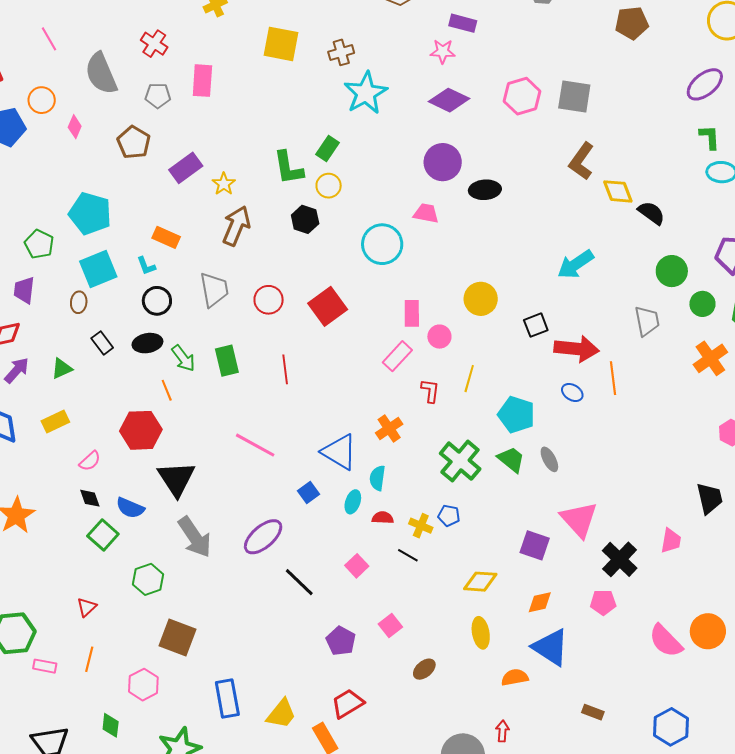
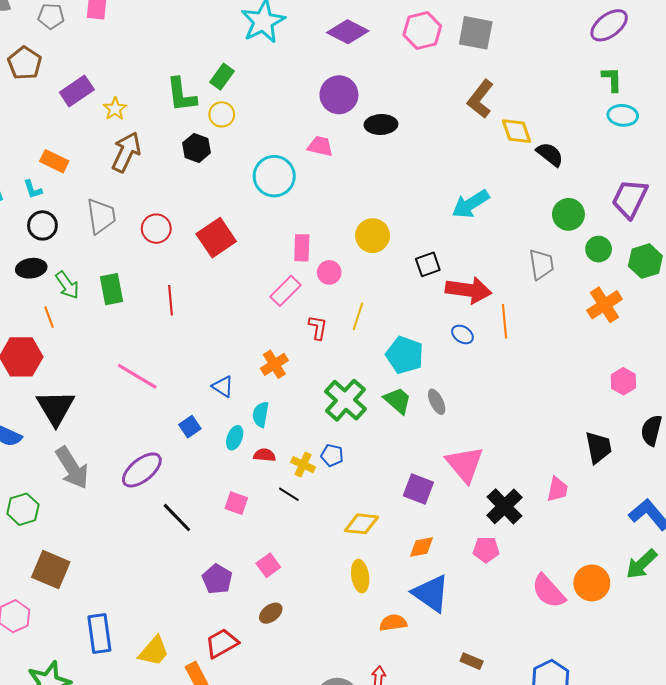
blue triangle: (339, 452) -> (223, 386), size x0.6
pink square: (357, 566) -> (236, 503), turned -30
brown ellipse: (424, 669) -> (271, 613), moved

